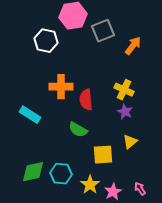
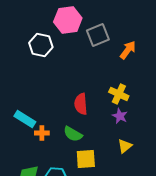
orange cross: (61, 87) -> (42, 133), moved, size x0.6
yellow square: (103, 155) -> (86, 159), moved

